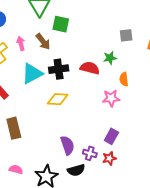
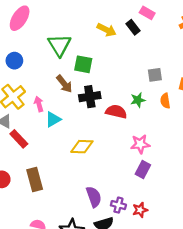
pink arrow: (21, 43) -> (39, 104), moved
black cross: (59, 69) -> (90, 97), moved
cyan triangle: (32, 74) -> (53, 119), size x0.7
orange semicircle: (124, 79) -> (165, 101), moved
purple rectangle: (111, 136) -> (143, 169), moved

